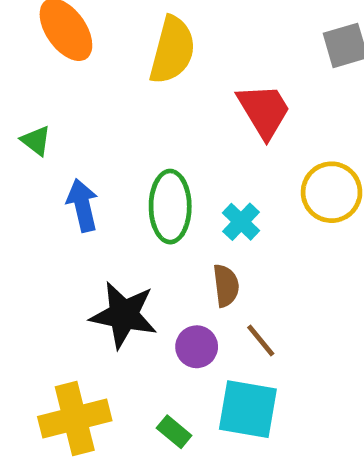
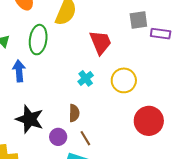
green ellipse: (170, 207) -> (38, 40), moved
cyan cross: (241, 222) -> (86, 78), moved

